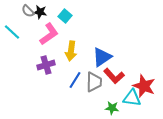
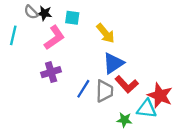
cyan square: (65, 16) -> (72, 18), turned -32
cyan line: (12, 32) -> (13, 35), turned 60
yellow arrow: (71, 51) -> (106, 33), moved, turned -48

